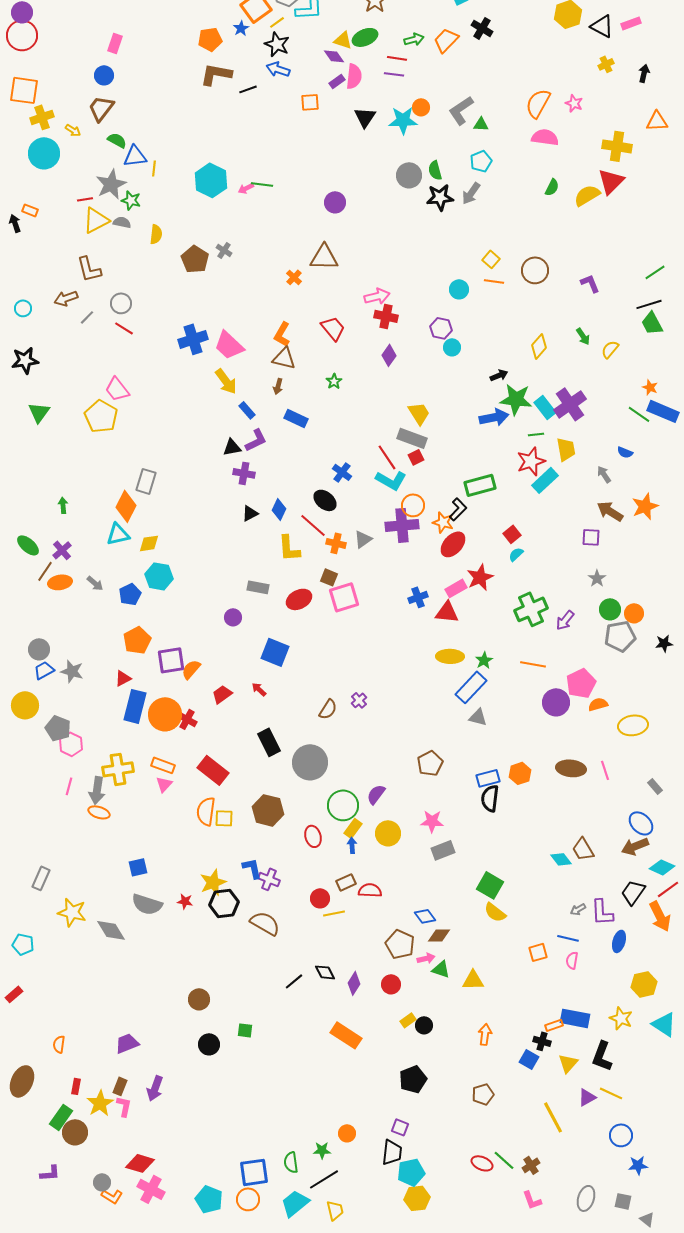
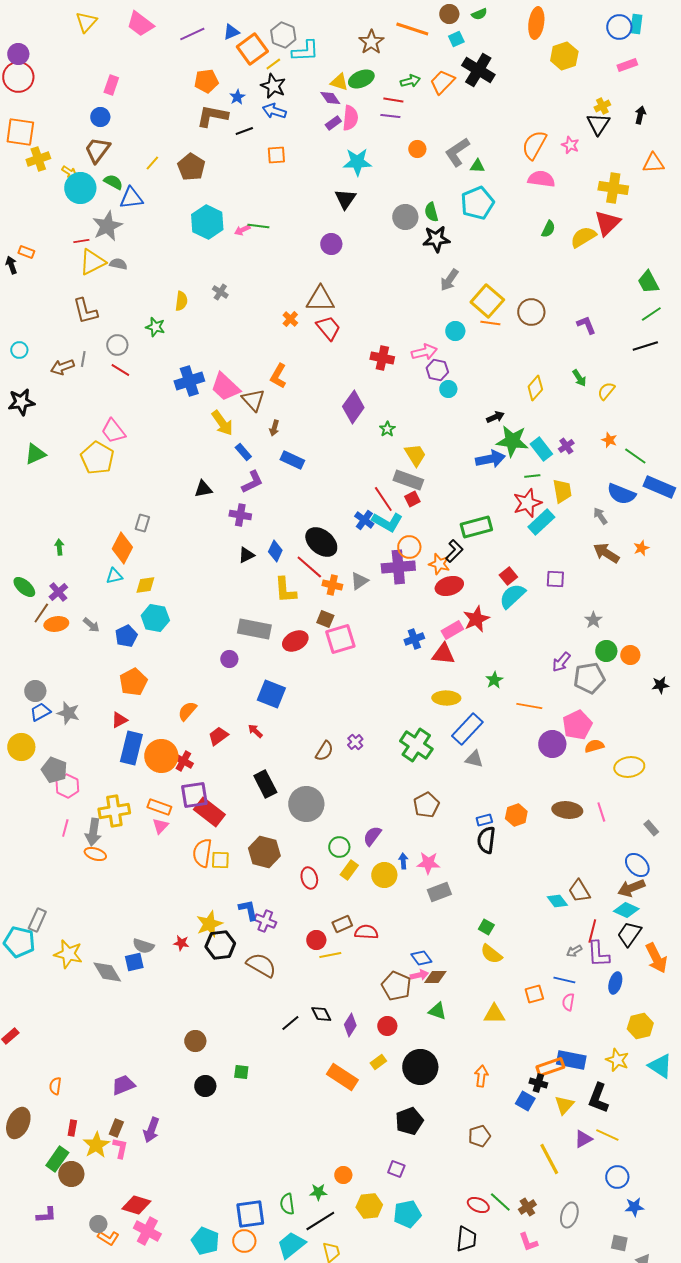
black triangle: (602, 26) -> (598, 124), moved, turned 35
blue star: (241, 28) -> (237, 97), moved
black cross: (482, 28) -> (478, 70), size x1.5
orange square: (310, 102) -> (276, 155), moved
black triangle: (365, 117) -> (345, 199), moved
cyan star: (403, 120) -> (357, 162), moved
cyan circle: (44, 153) -> (80, 188), moved
cyan pentagon: (481, 161) -> (477, 203), size x1.5
yellow line: (154, 168) -> (152, 163), moved, turned 35
gray arrow: (471, 193) -> (449, 280), moved
green star: (131, 200) -> (155, 327), moved
yellow semicircle: (156, 234) -> (181, 301), moved
brown pentagon: (195, 259) -> (191, 167), moved
yellow square: (491, 259) -> (487, 301), size x1.8
pink arrow: (377, 296) -> (424, 352), moved
brown arrow: (66, 298) -> (62, 367), moved
gray line: (87, 317) -> (83, 359), turned -35
green trapezoid: (652, 323) -> (648, 282), moved
red trapezoid: (333, 328) -> (328, 328), moved
purple diamond: (389, 355) -> (353, 407), moved, size x1.5
brown triangle: (284, 358) -> (253, 400), moved, turned 35
green star: (334, 381) -> (387, 429), moved
orange star: (650, 387) -> (609, 440), moved
purple cross: (570, 404) -> (566, 446), size x0.5
blue rectangle: (663, 411) -> (659, 487), moved
green triangle: (39, 412) -> (35, 454), turned 30
black triangle: (232, 447) -> (203, 489), moved
blue semicircle: (625, 452) -> (621, 494), size x1.8
blue cross: (342, 472) -> (364, 520), moved
gray rectangle: (146, 481) -> (142, 523), size x0.7
black ellipse: (325, 500) -> (321, 542), size x1.4
orange star: (645, 506) -> (641, 548), size x0.6
cyan triangle: (118, 534) -> (114, 576), size x0.7
purple square: (591, 537) -> (555, 579), moved
red ellipse: (453, 544) -> (449, 586), turned 32
cyan semicircle: (516, 554) -> (512, 596), size x1.8
gray rectangle: (258, 587) -> (254, 629), size x1.5
green cross: (531, 609) -> (416, 745), moved, turned -32
gray pentagon: (620, 636) -> (589, 678), moved
purple square: (171, 660) -> (194, 795), moved
green star: (484, 660) -> (494, 680), moved
blue rectangle: (488, 778) -> (484, 820), size x0.7
green circle: (343, 805) -> (339, 847), size x0.7
blue arrow: (352, 845) -> (403, 861), moved
blue square: (138, 867) -> (134, 962), moved
cyan diamond: (662, 867) -> (626, 910), moved
green square: (490, 885) -> (486, 927), size x0.6
red line: (668, 889) -> (592, 931), moved, turned -40
gray semicircle: (147, 904) -> (143, 946), size x0.7
cyan pentagon: (23, 944) -> (19, 942), moved, size x1.4
pink arrow: (426, 958) -> (419, 975), moved
yellow triangle: (473, 980) -> (494, 1014), moved
yellow rectangle: (408, 1020) -> (378, 1062), moved
black circle: (424, 1025) -> (420, 1067), size x2.0
orange rectangle: (554, 1025) -> (550, 1067), size x1.5
black trapezoid: (392, 1152) -> (466, 1239), moved
yellow hexagon: (417, 1198) -> (369, 1206), moved
gray ellipse: (586, 1198) -> (569, 1215), moved

